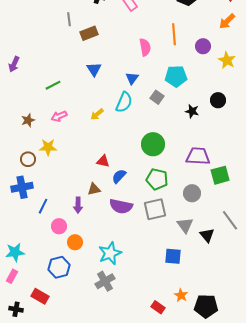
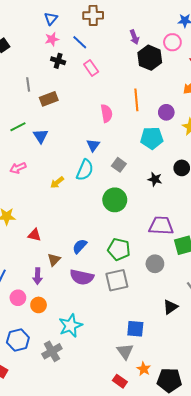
blue triangle: (94, 69) -> (41, 136), moved
cyan pentagon: (176, 76) -> (152, 138), moved
green line: (53, 85) -> (18, 127), moved
pink arrow: (59, 116) -> (18, 168), moved
green circle: (153, 144) -> (115, 200), moved
red triangle: (103, 161) -> (34, 235), moved
brown triangle: (94, 189) -> (54, 260), turned -32
gray triangle: (185, 225) -> (125, 351), moved
black triangle: (207, 235) -> (170, 307), turned 35
orange circle: (75, 242) -> (39, 305), moved
gray cross: (105, 281) -> (52, 351), moved

